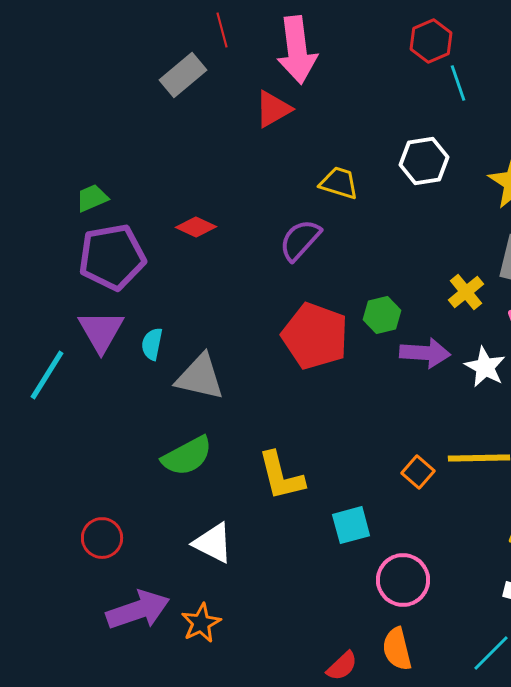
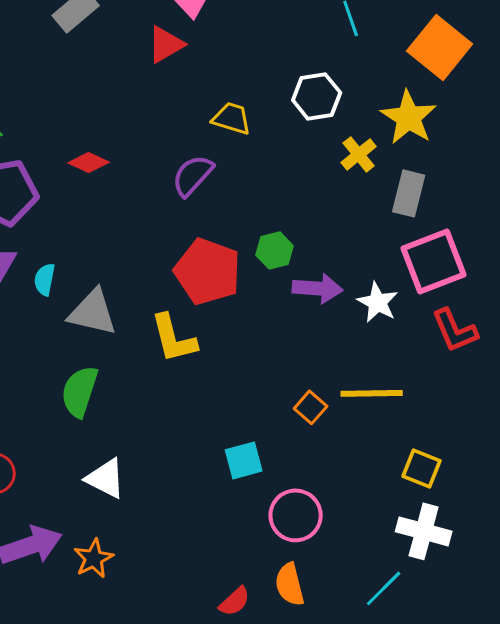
yellow cross: (466, 292) -> (359, 154), moved
green semicircle: (187, 456) -> (80, 391), turned 136
yellow L-shape: (281, 476) -> (174, 338), moved

